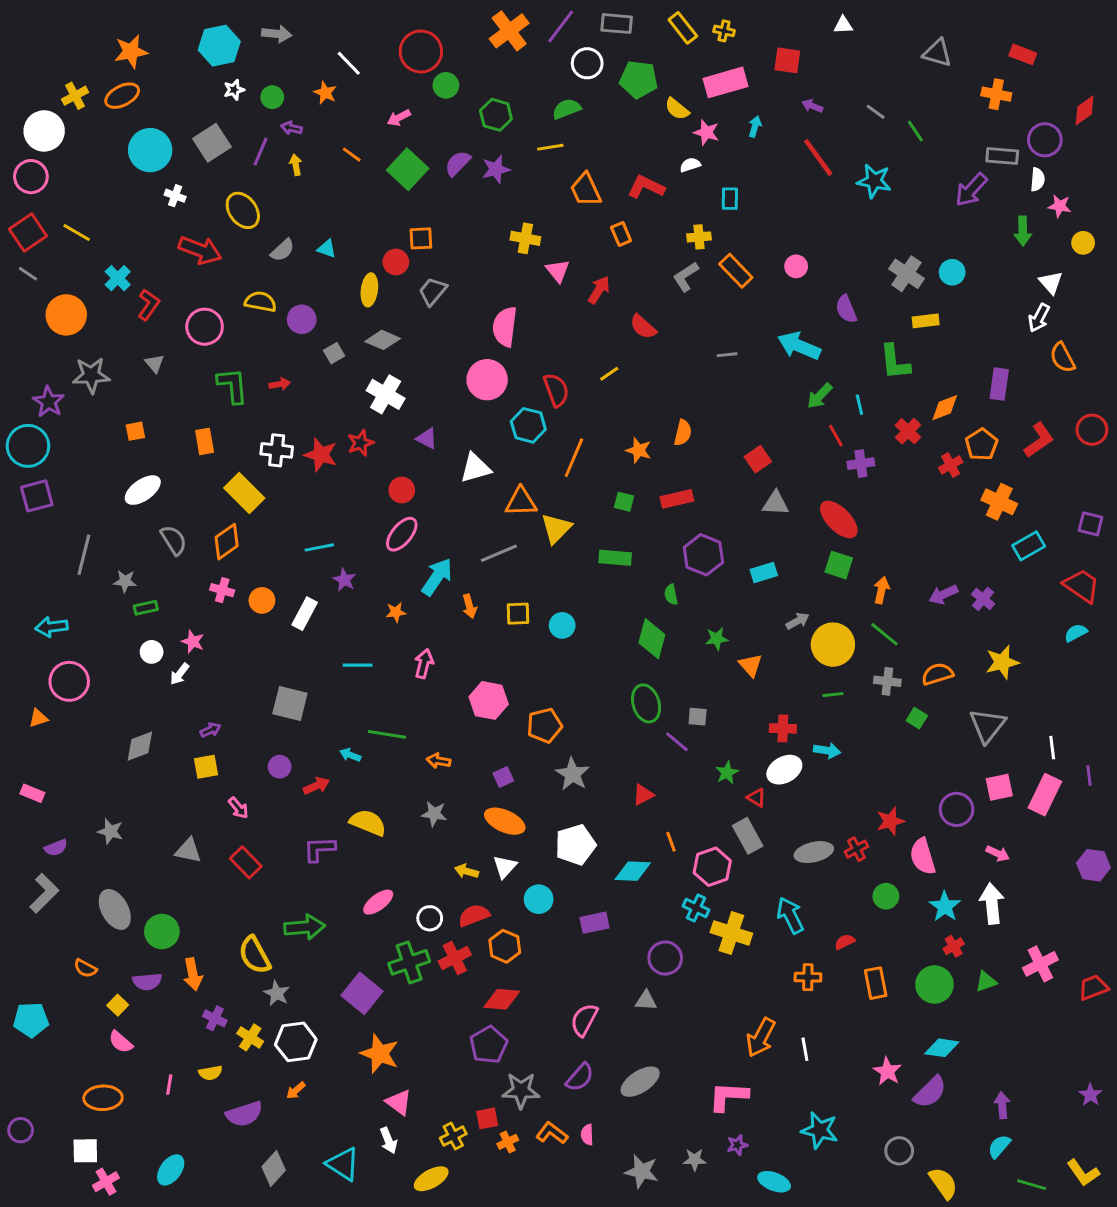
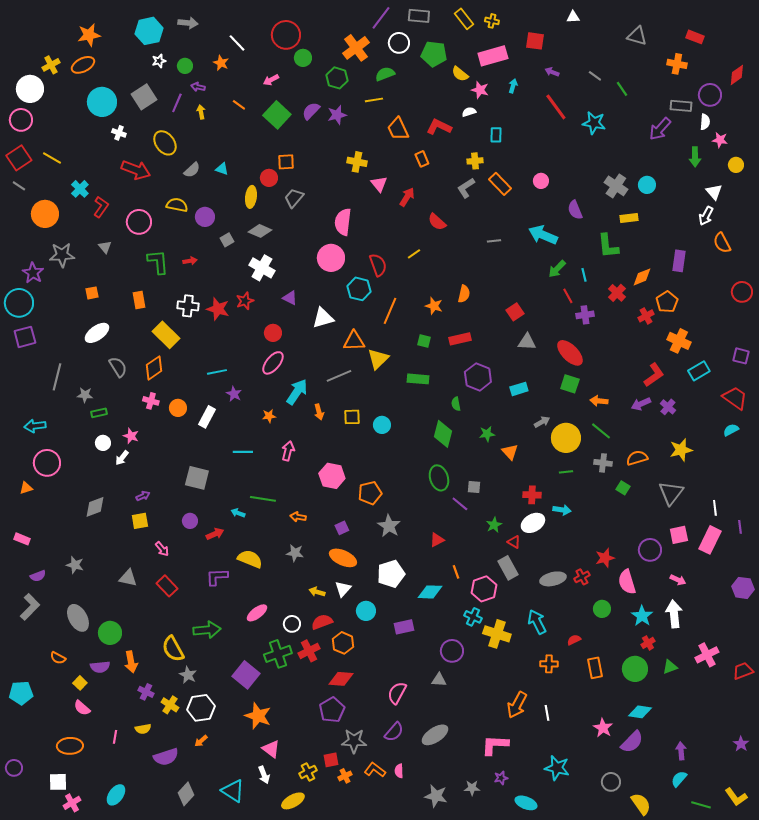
orange cross: (509, 31) -> (356, 48), moved
red L-shape: (1039, 440) -> (654, 375), moved
orange arrow: (881, 590) -> (599, 401), turned -96

